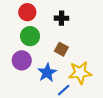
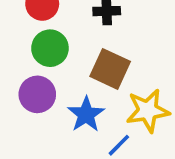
brown square: (61, 49) -> (110, 69), size x1.5

